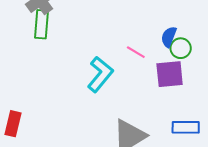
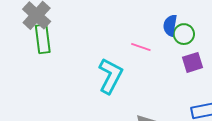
purple square: (170, 74) -> (192, 62), moved, size x0.7

